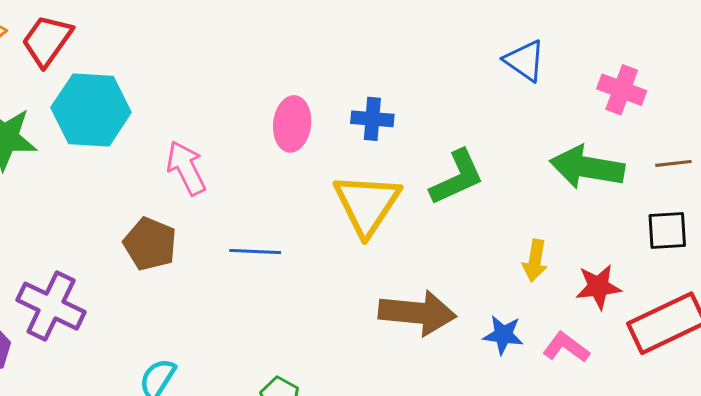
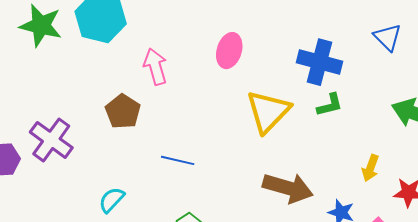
blue cross: (372, 119) -> (320, 62), moved, size x1.6
green L-shape: (457, 177) -> (330, 105), size x0.7
blue line: (255, 252) -> (178, 160), moved

